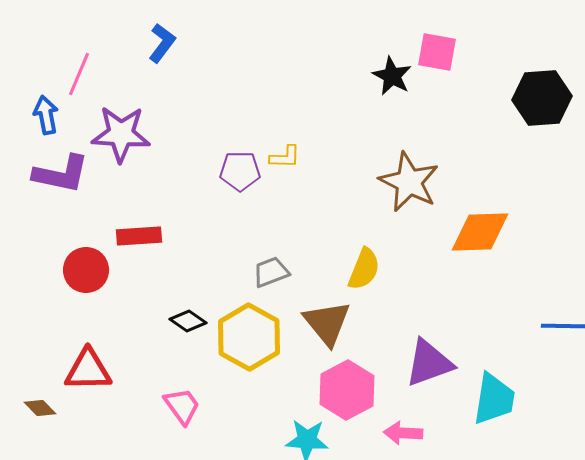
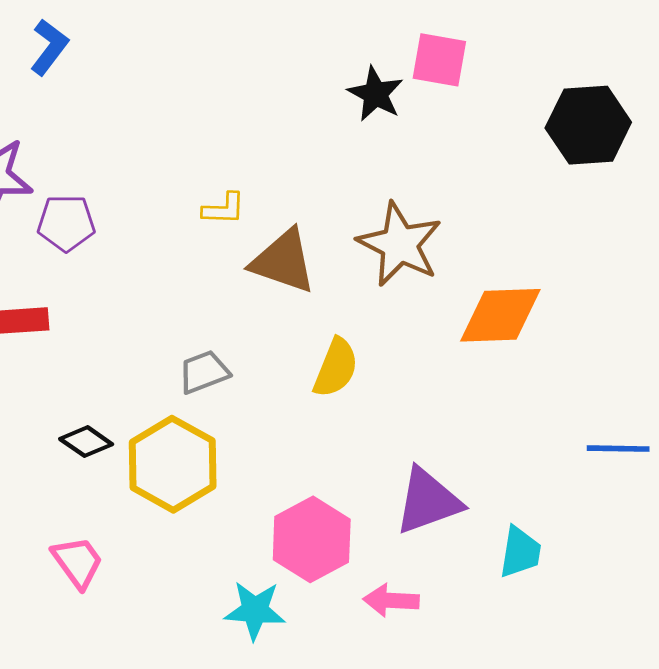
purple pentagon: (240, 171) -> (66, 223), moved
brown triangle: (327, 323) -> (283, 261), moved, turned -32
cyan trapezoid: (494, 399) -> (520, 552), size x0.7

